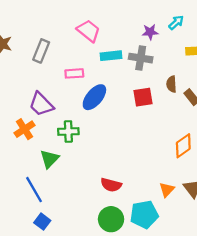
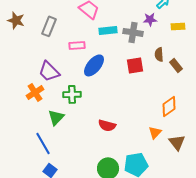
purple star: (150, 32) -> (150, 19), moved
red semicircle: (111, 185) -> (107, 125), moved
orange triangle: (167, 190) -> (155, 132), moved

